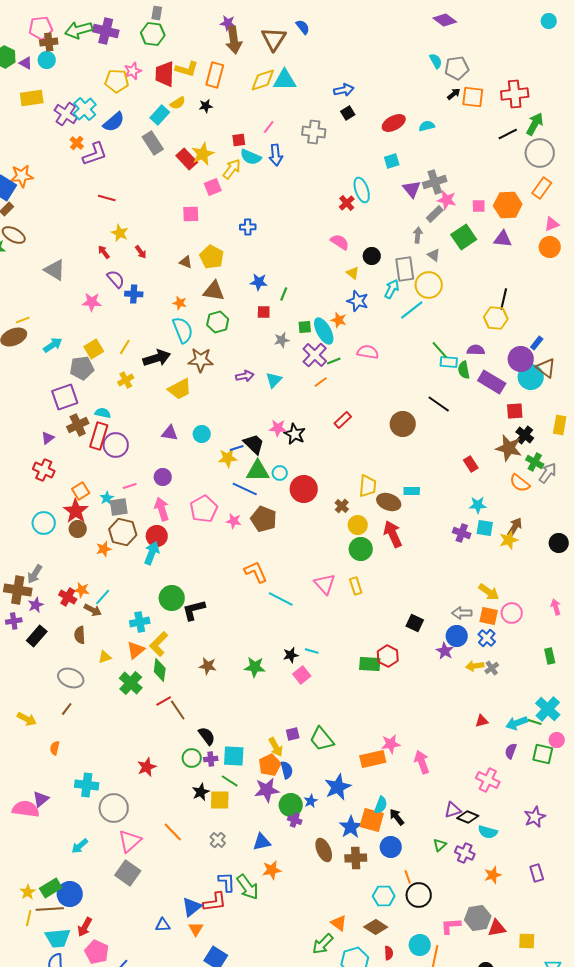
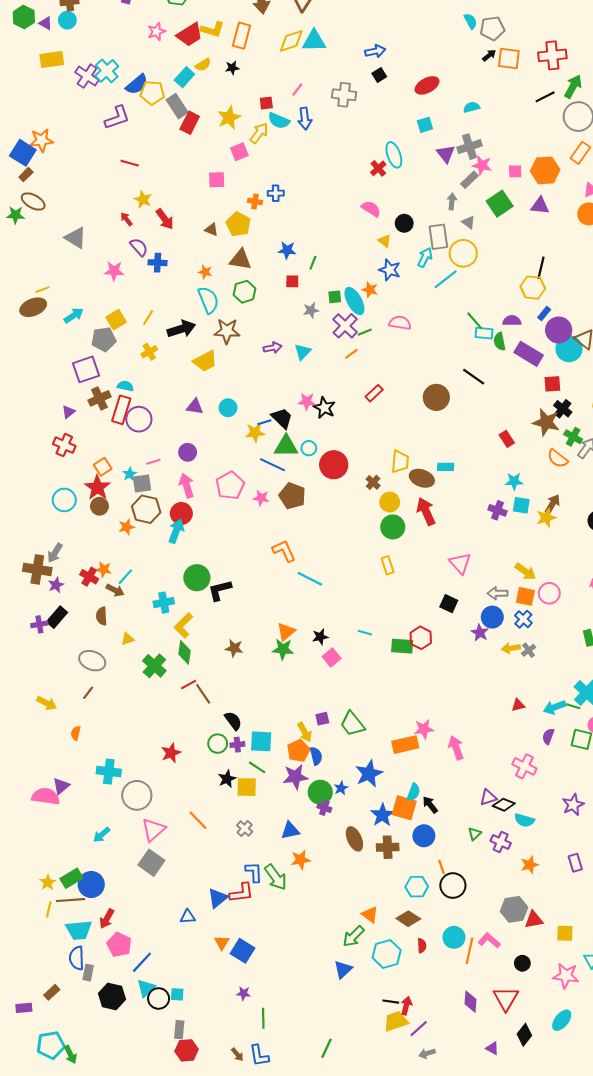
red trapezoid: (165, 74) -> (190, 35), turned -124
yellow pentagon: (117, 81) -> (152, 93), moved
cyan semicircle: (427, 126) -> (472, 107), moved
orange cross: (77, 143) -> (255, 202), moved, turned -32
red rectangle: (187, 159) -> (190, 123), moved, turned 70
red arrow: (141, 252) -> (165, 219), size x1.5
blue rectangle: (537, 343) -> (544, 313), moved
pink triangle: (325, 584) -> (460, 563), moved
purple cross: (14, 621) -> (39, 624), moved
orange triangle: (136, 650) -> (286, 632), moved
cyan line: (312, 651) -> (365, 633), moved
pink L-shape: (451, 926) -> (489, 940), moved, turned 45
orange triangle: (196, 929) -> (222, 943), moved

